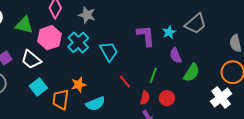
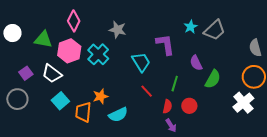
gray star: (87, 15) -> (118, 30), moved
cyan star: (169, 32) -> (191, 27), moved
cyan trapezoid: (109, 51) -> (141, 62), moved

